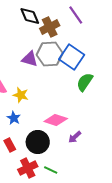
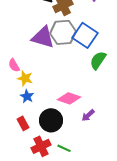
purple triangle: (30, 59) -> (43, 37), size x1.4
yellow star: (21, 95) -> (25, 78), moved

